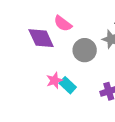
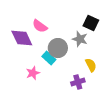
cyan rectangle: (68, 85) -> (49, 58), moved

